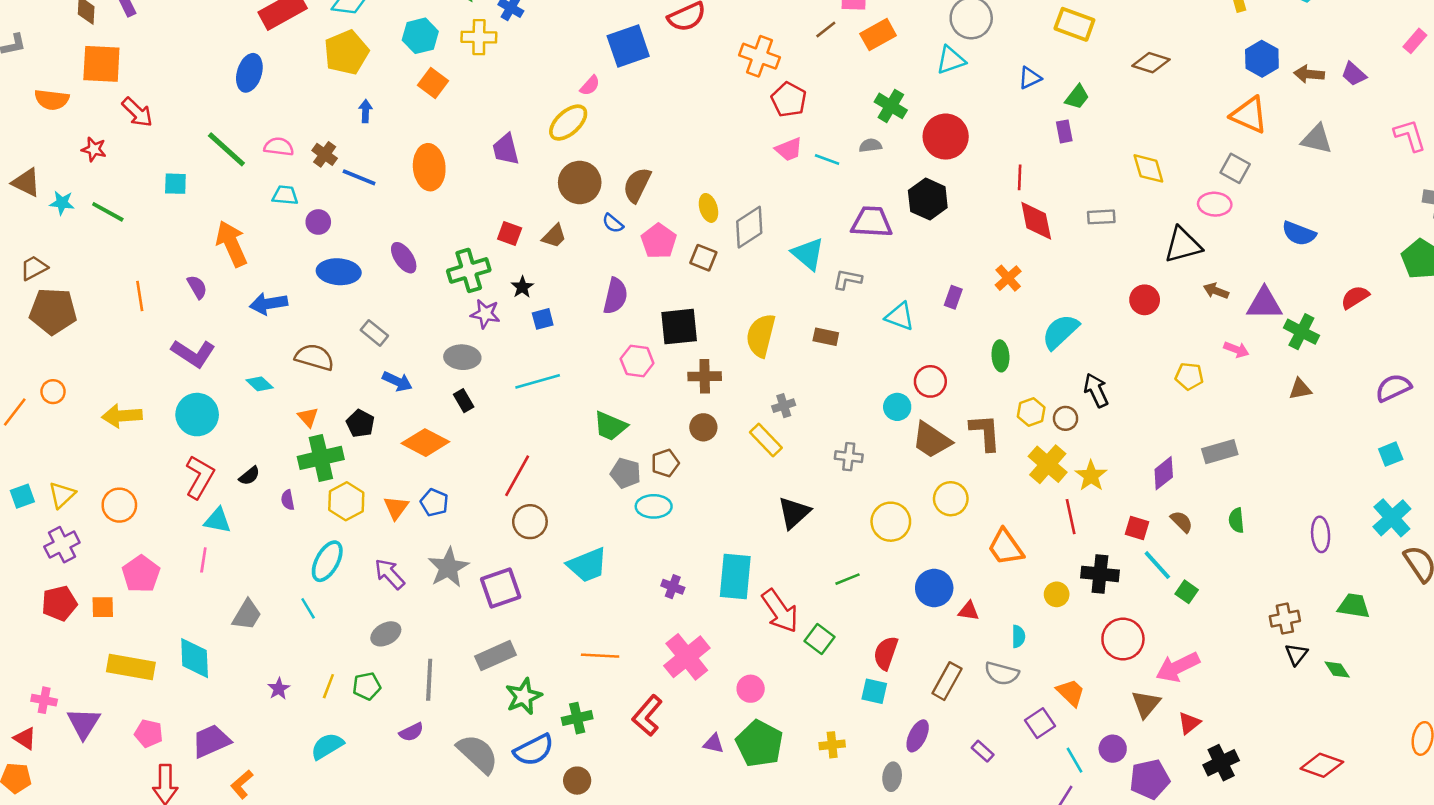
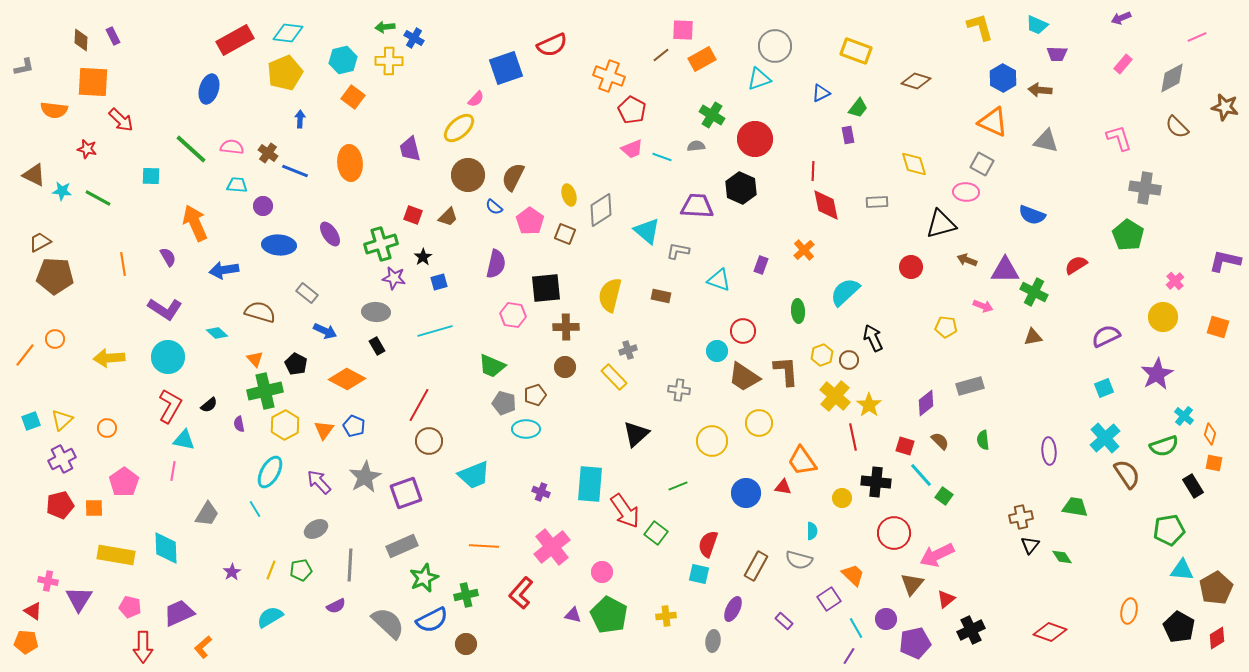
purple trapezoid: (1354, 74) -> (1057, 54), moved, turned -40
orange circle: (119, 505) -> (107, 428), size x0.7
red triangle: (969, 611) -> (783, 487), moved

